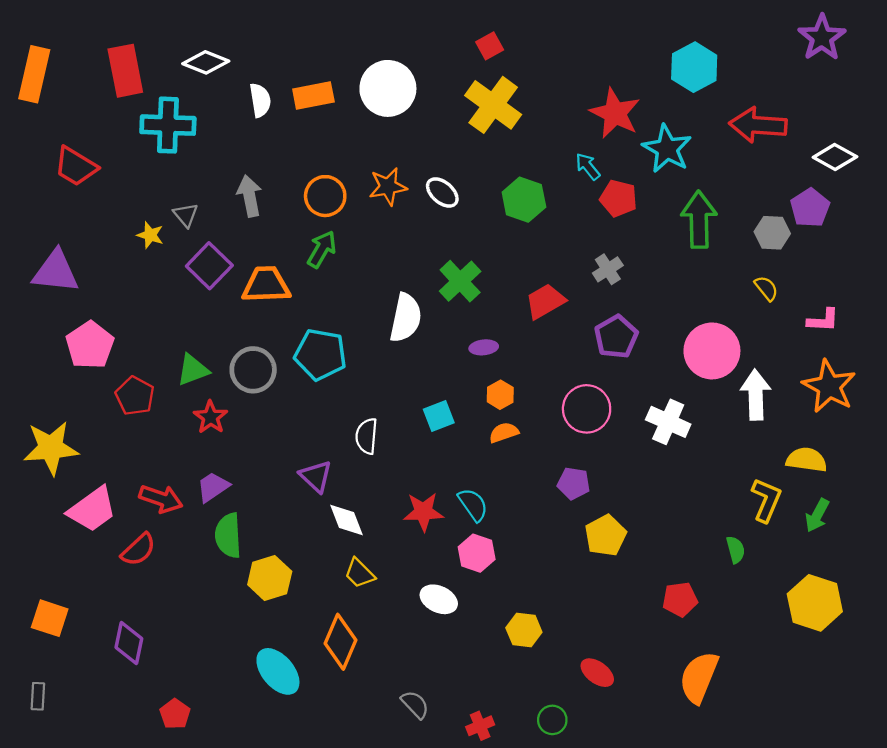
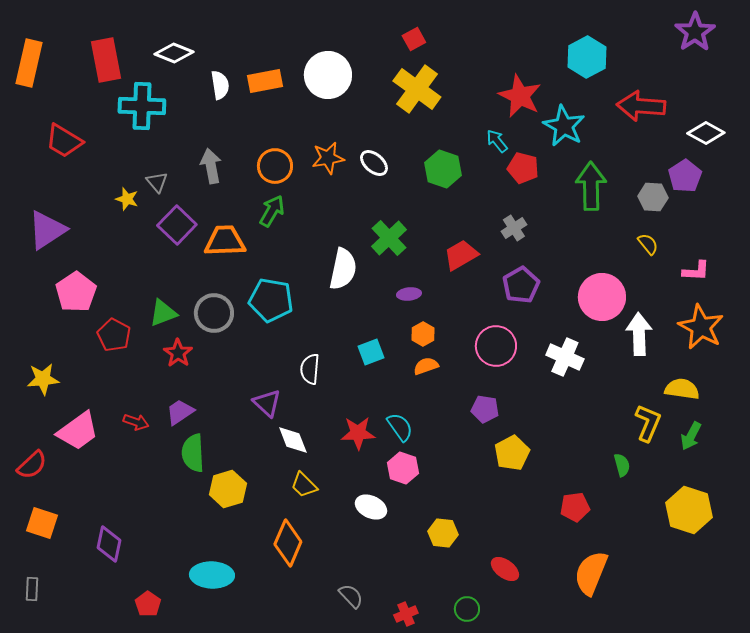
purple triangle: (56, 272) -> (47, 230), turned -39
yellow star: (51, 448) -> (43, 379), size x0.7
red arrow: (161, 499) -> (136, 422), size x0.7
red semicircle: (138, 550) -> (32, 465), moved
cyan ellipse: (278, 671) -> (212, 575), moved, turned -48

